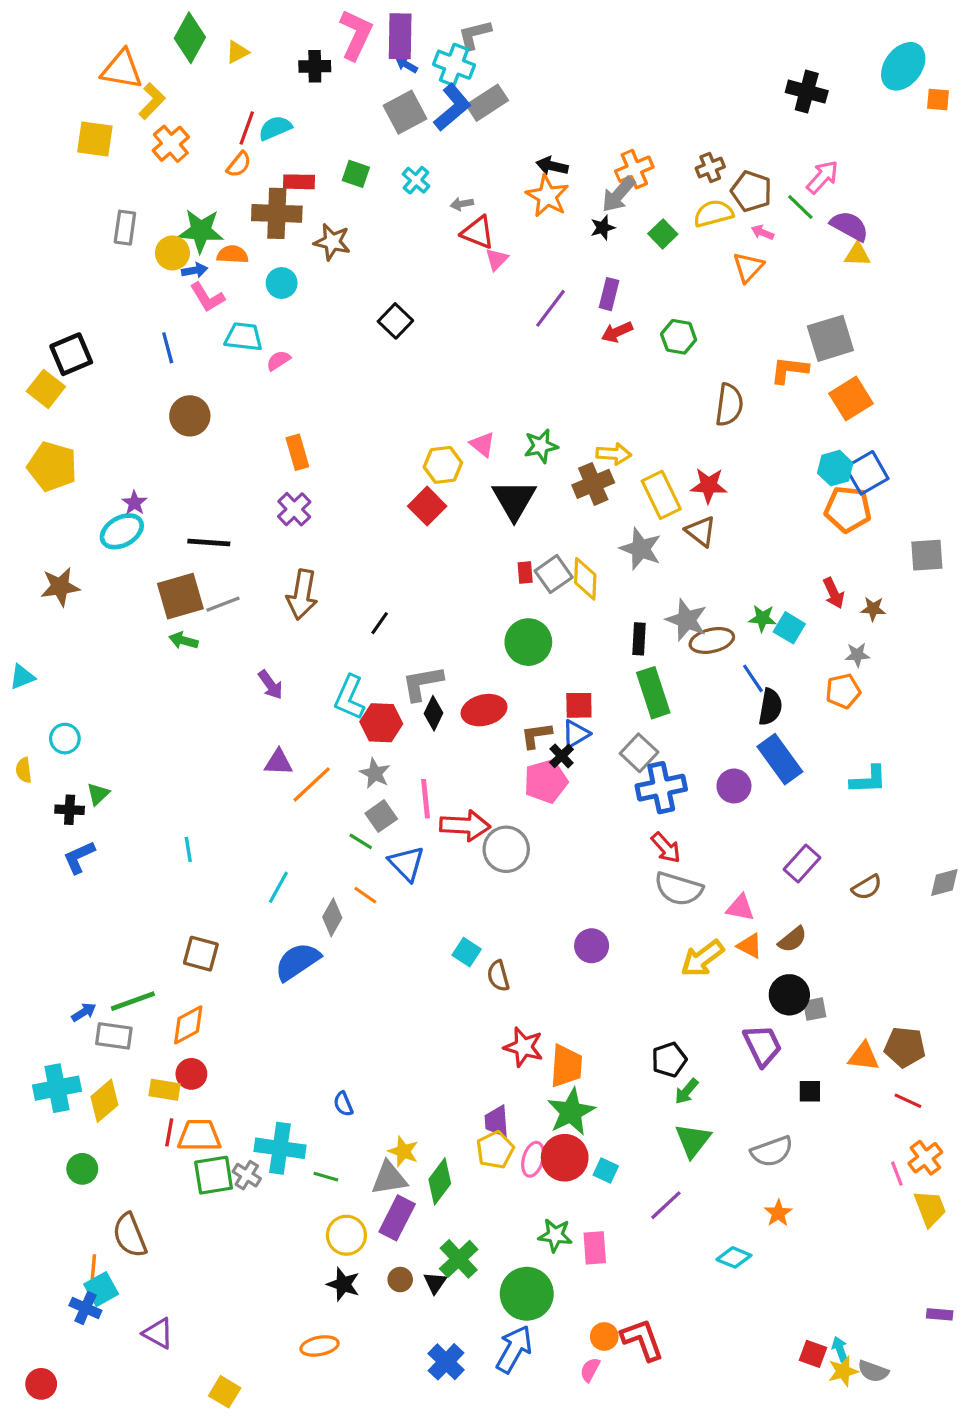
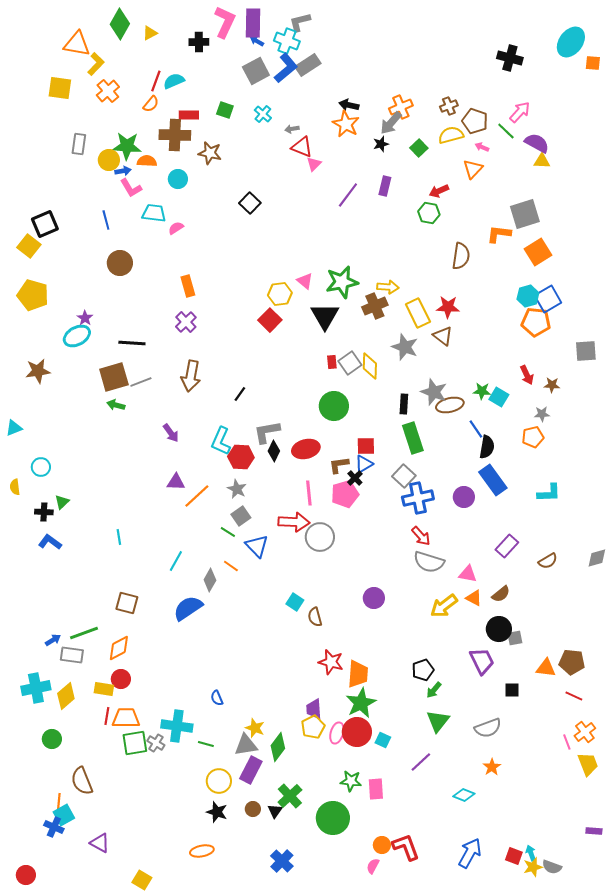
red arrow: (617, 332) -> (439, 191), moved
green star: (541, 446) -> (342, 282), size x1.5
pink line: (426, 799) -> (309, 493), moved
blue L-shape: (79, 857) -> (50, 542), turned 60
blue arrow: (514, 1349) -> (470, 853), moved

